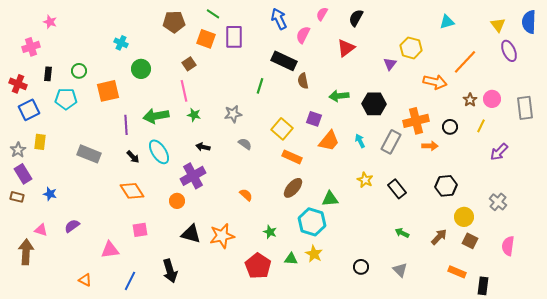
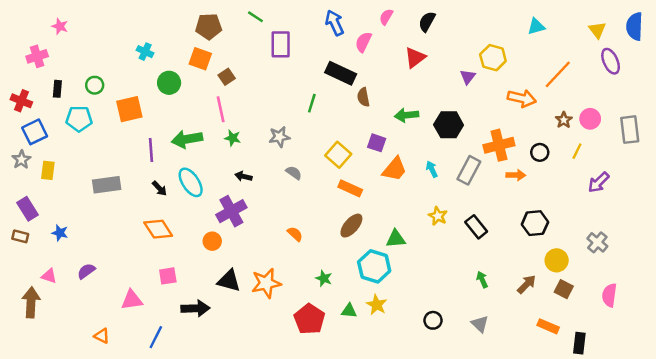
orange square: (206, 39) -> (200, 59), moved
gray star: (18, 150) -> (21, 160), moved
gray rectangle: (89, 154) -> (107, 185), turned -30
green arrow: (402, 233) -> (482, 280), turned 40
black arrow: (170, 271) -> (195, 308), moved, turned -75

